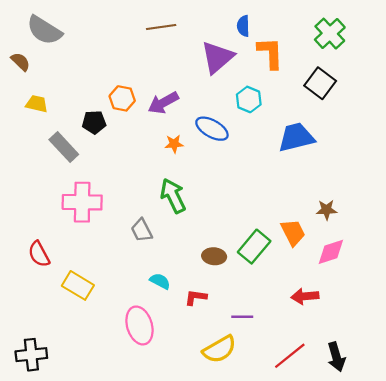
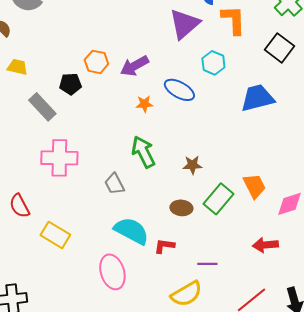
brown star: (327, 210) -> (192, 165), moved
cyan semicircle: (160, 281) -> (131, 231), size x1.8

